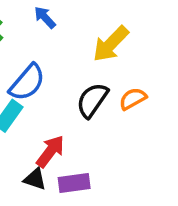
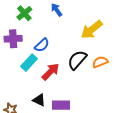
blue semicircle: (27, 82) -> (42, 45), size x0.7
red arrow: (50, 151) -> (51, 72), moved

